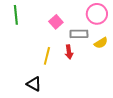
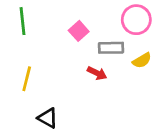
red arrow: (69, 52) -> (97, 73), turned -56
yellow line: (47, 56) -> (27, 79), moved

